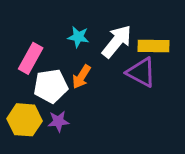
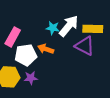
cyan star: (78, 37) -> (53, 28), moved
orange arrow: (81, 77) -> (46, 49), turned 77

